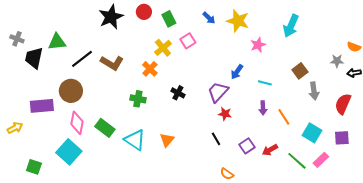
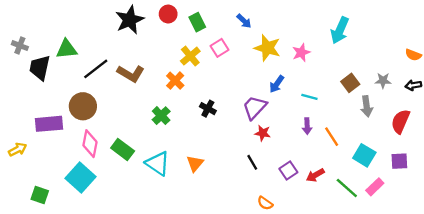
yellow star: (238, 21) -> (267, 48), moved
gray star: (337, 61) -> (383, 81), moved
green cross: (138, 99) -> (161, 116), turned 35

